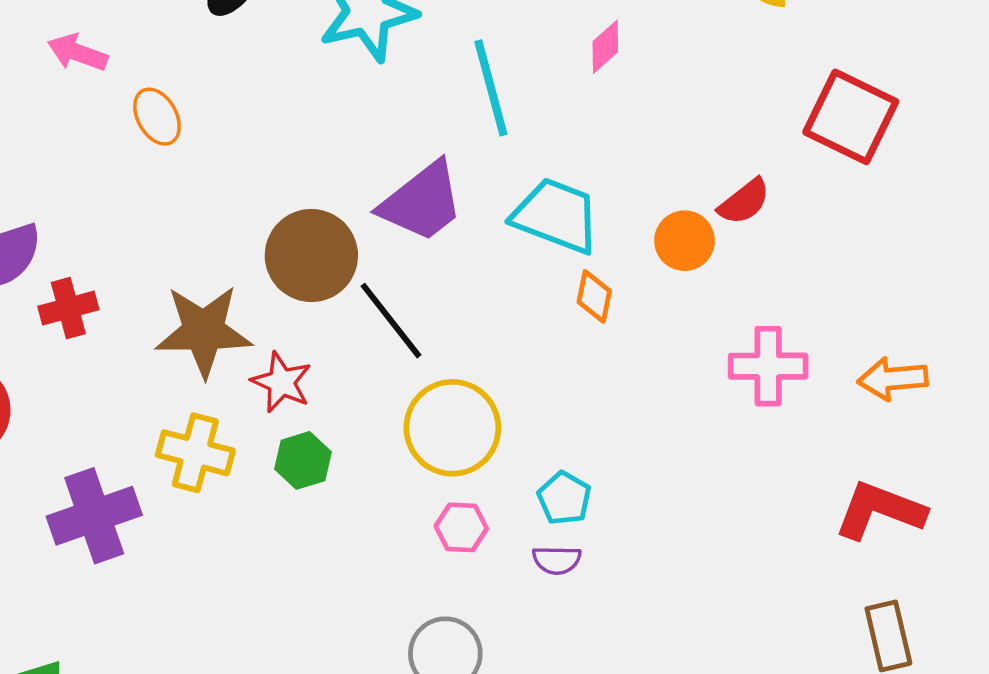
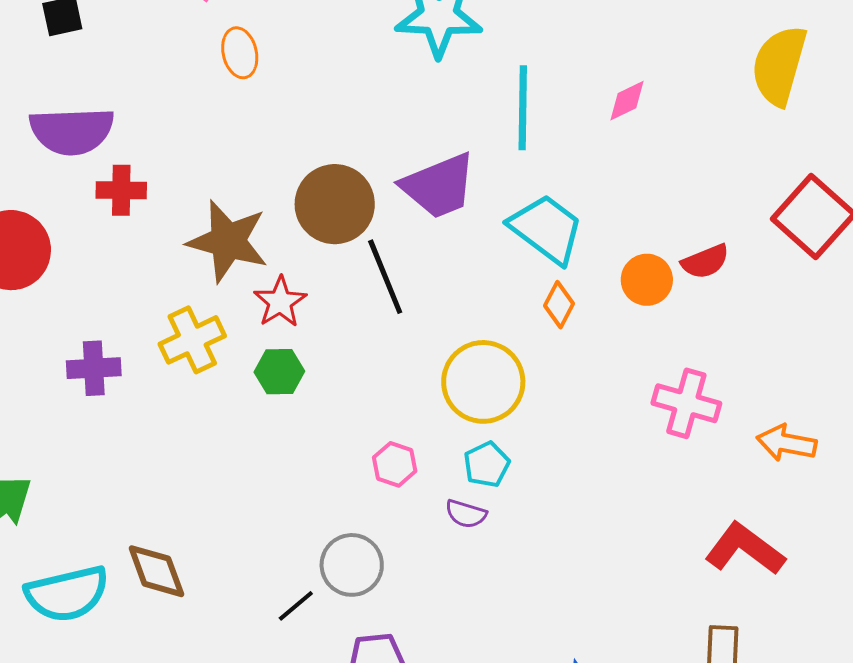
yellow circle: (452, 428) -> (483, 382), moved
yellow cross: (195, 453) -> (192, 340), turned 34
purple cross: (94, 516) -> (94, 368), size x0.7

